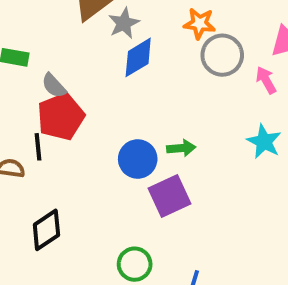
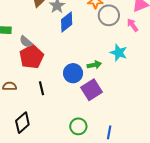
cyan star: (264, 142) -> (119, 53), moved
black line: (38, 147) -> (42, 88), moved
black diamond: (46, 230) -> (22, 123), moved

